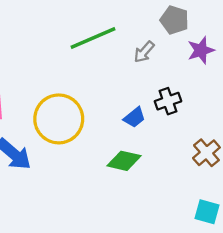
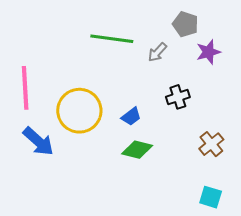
green line: (93, 38) -> (112, 39), turned 30
blue trapezoid: (134, 117) -> (131, 116), moved

